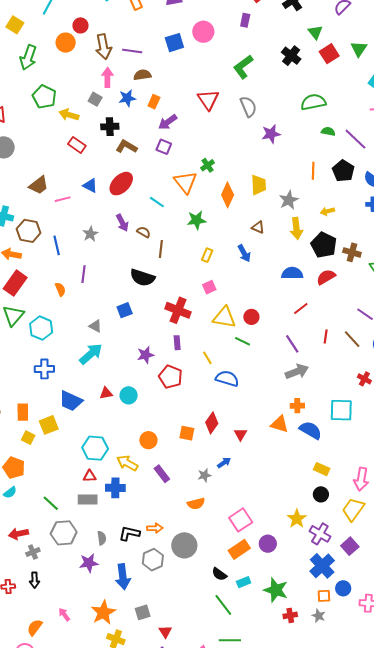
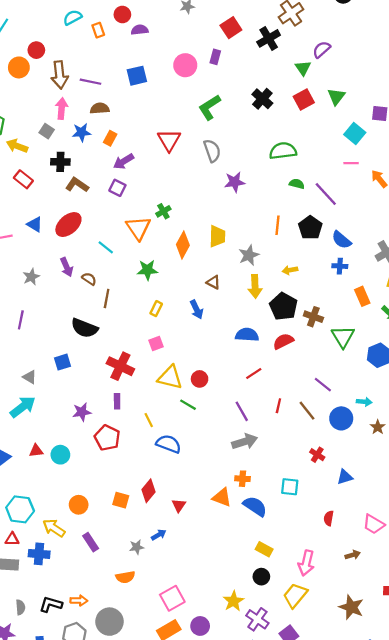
pink circle: (203, 32) -> (185, 65), moved
green triangle: (315, 32) -> (303, 68), moved
cyan square: (341, 410) -> (290, 487), size x0.7

